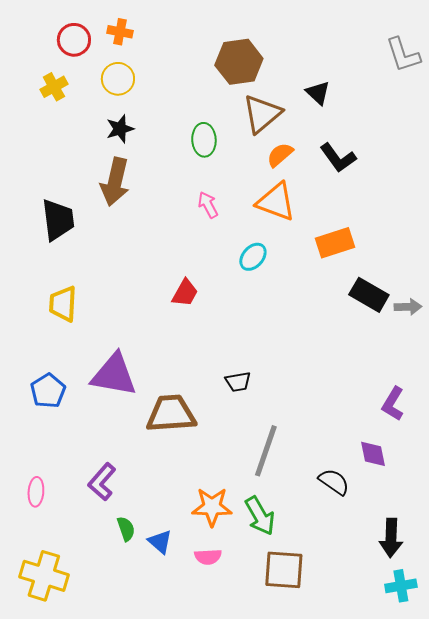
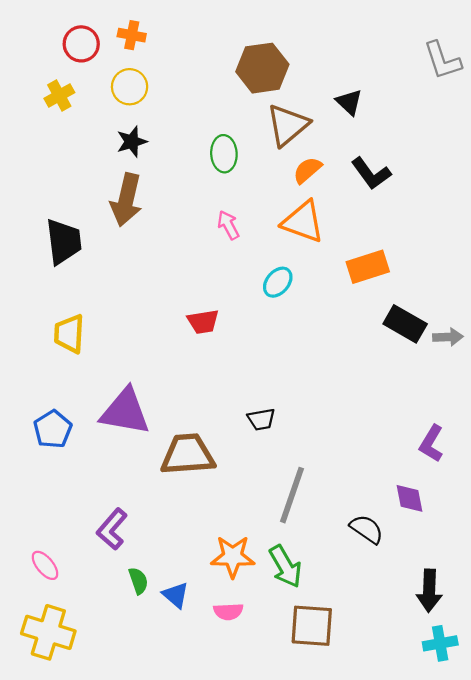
red trapezoid: (185, 293) -> (203, 322), turned 52
pink ellipse: (36, 492) -> (45, 565), moved, turned -44

